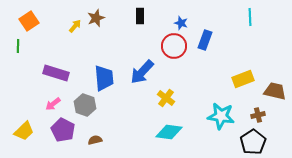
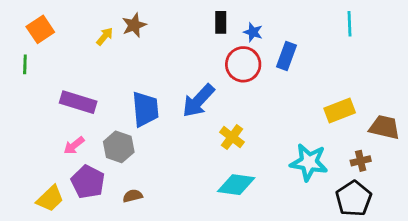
black rectangle: (140, 16) -> (221, 22), moved
yellow trapezoid: (24, 131) -> (50, 199), moved

